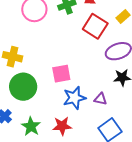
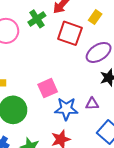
blue star: (74, 98) -> (66, 109), turned 30

